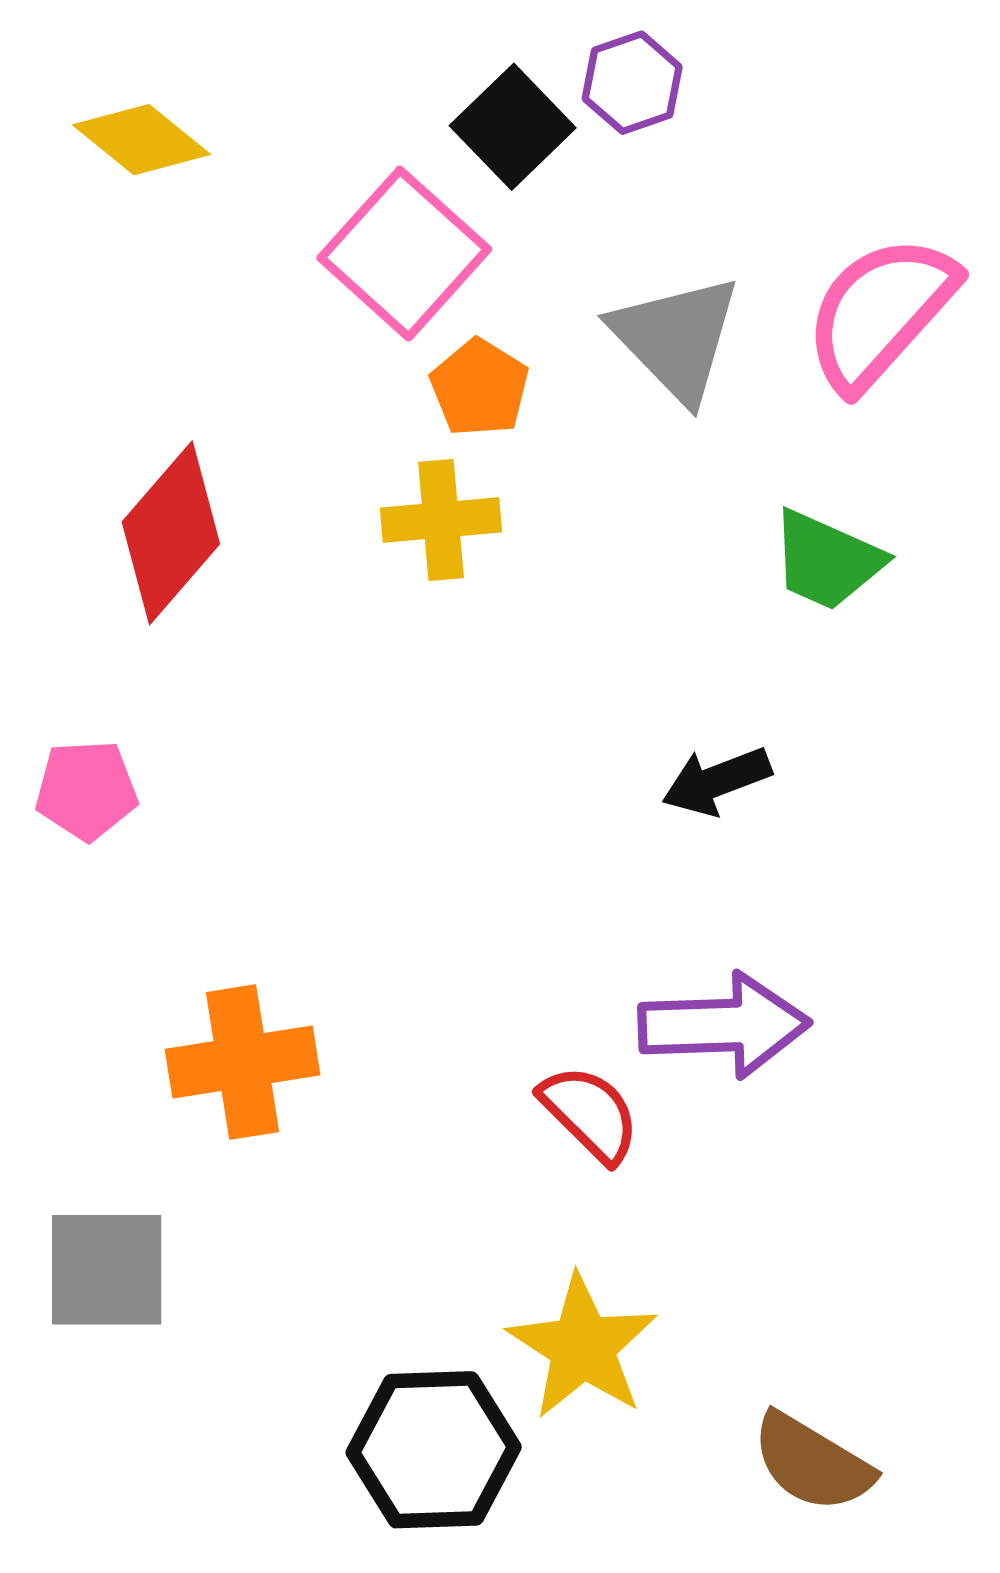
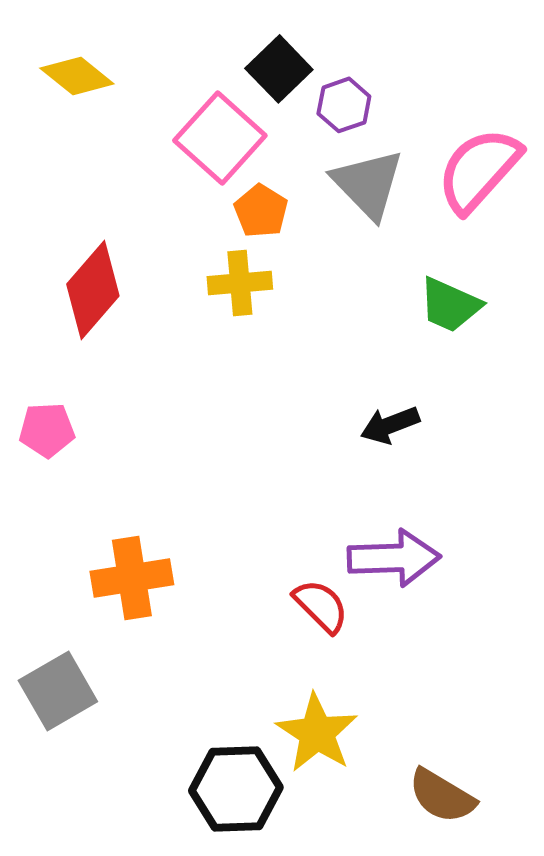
purple hexagon: (632, 83) -> (344, 105), moved
gray square: (107, 1270) -> (58, 691), turned -30

